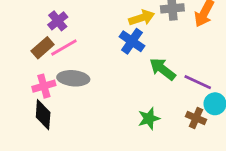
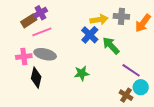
brown rectangle: (43, 48) -> (29, 21), moved
green arrow: (163, 69) -> (111, 46), moved
black diamond: (43, 115) -> (36, 78), moved
green star: (149, 119) -> (82, 73), moved

